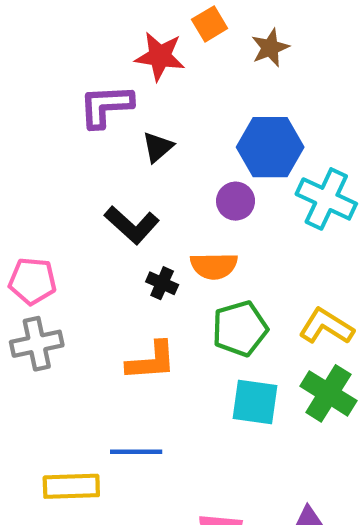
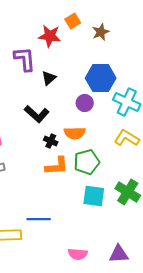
purple L-shape: (106, 106) -> (25, 59), turned 88
yellow L-shape: (326, 326) -> (127, 138), moved
orange L-shape: (151, 361) -> (57, 166), moved

